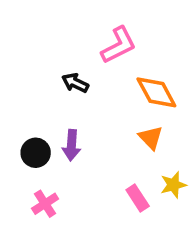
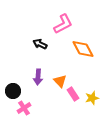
orange triangle: (151, 138) -> (60, 81), moved
black circle: (36, 153) -> (13, 91), moved
pink rectangle: (138, 198) -> (73, 94), moved

